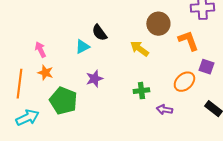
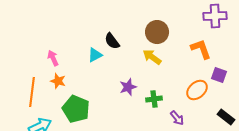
brown circle: (158, 24) -> (157, 32), moved
purple star: (94, 79) -> (128, 87), moved
purple arrow: (164, 110) -> (177, 118), turned -140

